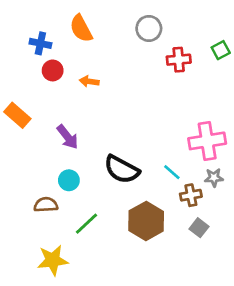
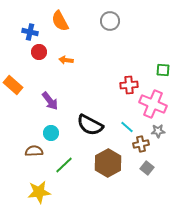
green square: (221, 50) -> (163, 70), moved, turned 32
red cross: (179, 60) -> (129, 85), moved
pink cross: (207, 141) -> (153, 104), turned 32

